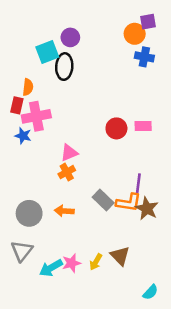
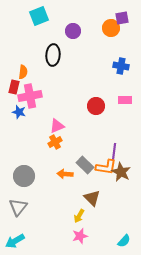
purple circle: (70, 37) -> (73, 31), moved
cyan square: (47, 52) -> (39, 16), moved
blue cross: (144, 57) -> (121, 66), moved
pink rectangle: (143, 126) -> (125, 100), moved
orange arrow: (64, 211) -> (65, 174), moved
brown triangle: (120, 256) -> (92, 198), moved
pink star: (72, 263) -> (80, 236), moved
cyan arrow: (51, 268) -> (15, 241), moved

